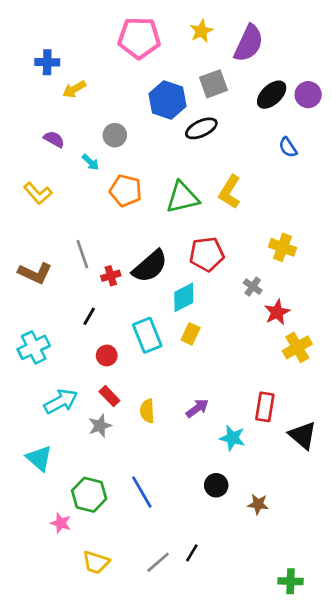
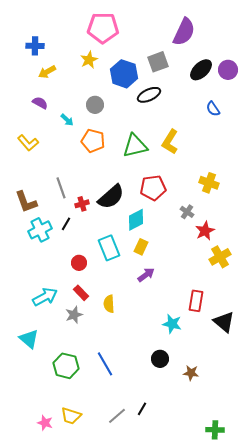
yellow star: (201, 31) -> (89, 60), moved
yellow arrow: (74, 89) -> (47, 72), moved
gray circle: (115, 135) -> (95, 105), moved
brown L-shape: (35, 273) -> (26, 202), turned 45
black line: (89, 316) -> (66, 224), moved
cyan cross: (34, 347) -> (40, 230), moved
purple arrow: (197, 408) -> (146, 275), moved
pink star: (61, 523) -> (45, 423), moved

